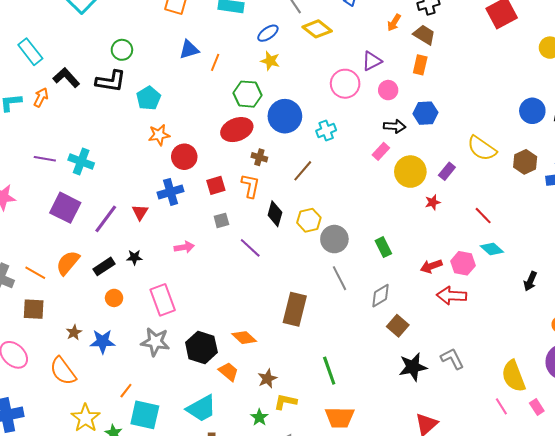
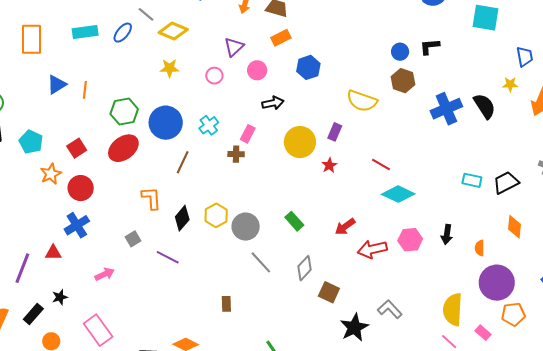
blue ellipse: (268, 33) -> (123, 33), moved
yellow star: (270, 61) -> (169, 68), moved
orange rectangle: (420, 65) -> (281, 38), turned 66
pink circle: (345, 84) -> (214, 76), size x0.6
blue circle: (532, 111) -> (400, 52), size x0.7
blue hexagon: (425, 113) -> (308, 67), moved
pink rectangle: (381, 151) -> (248, 134), moved
brown cross: (259, 157) -> (236, 154), moved
brown hexagon: (525, 162) -> (403, 81), moved
brown line: (303, 171) -> (183, 162), moved
red square: (216, 185) -> (77, 148), moved
red triangle: (140, 212) -> (53, 253), turned -48
black diamond: (275, 214) -> (182, 218), turned 40
cyan diamond: (492, 249) -> (398, 194), size x1.4
pink hexagon: (463, 263) -> (410, 240), moved
black arrow: (530, 281) -> (447, 234), moved
brown rectangle: (295, 309) -> (226, 304), size x0.5
yellow semicircle: (514, 376) -> (453, 309), turned 40

